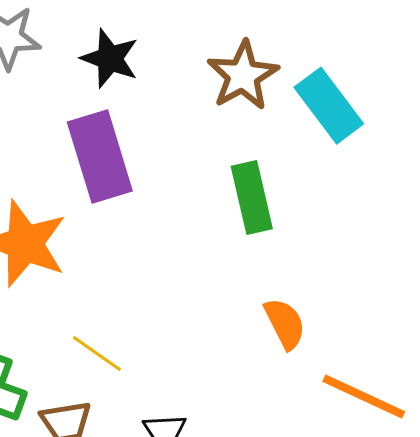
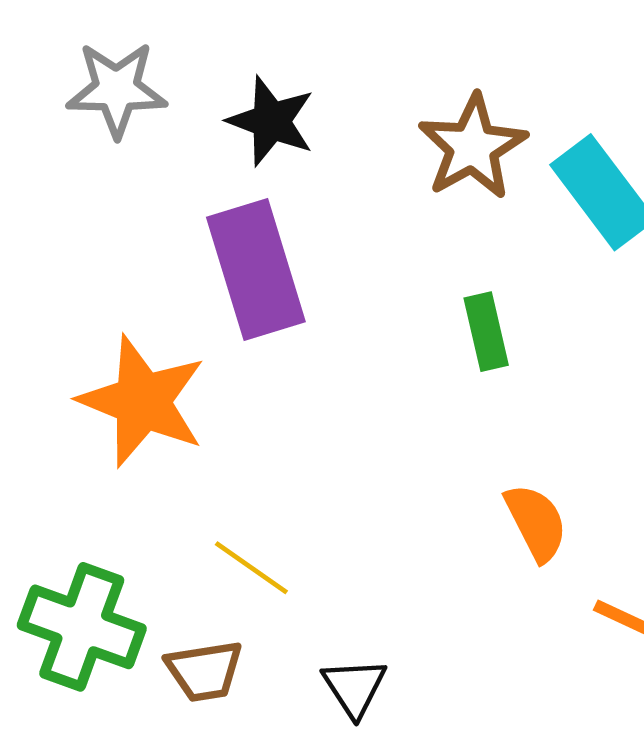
green rectangle: (252, 198) -> (486, 332), size x0.7

